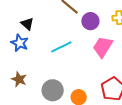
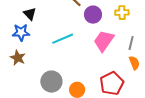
blue star: (20, 43) -> (21, 32), turned -30
brown star: (19, 79) -> (18, 58), moved

